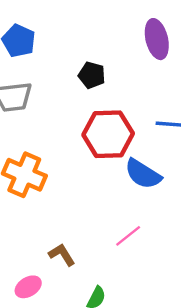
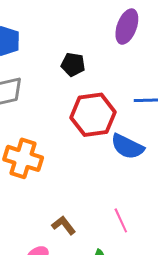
purple ellipse: (157, 39) -> (127, 27), turned 40
pink line: (128, 236) -> (121, 220), moved, turned -70

